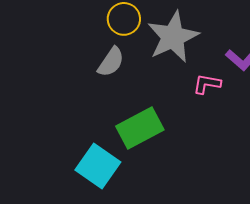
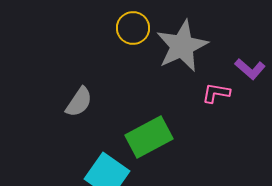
gray semicircle: (111, 62) -> (79, 102), moved

